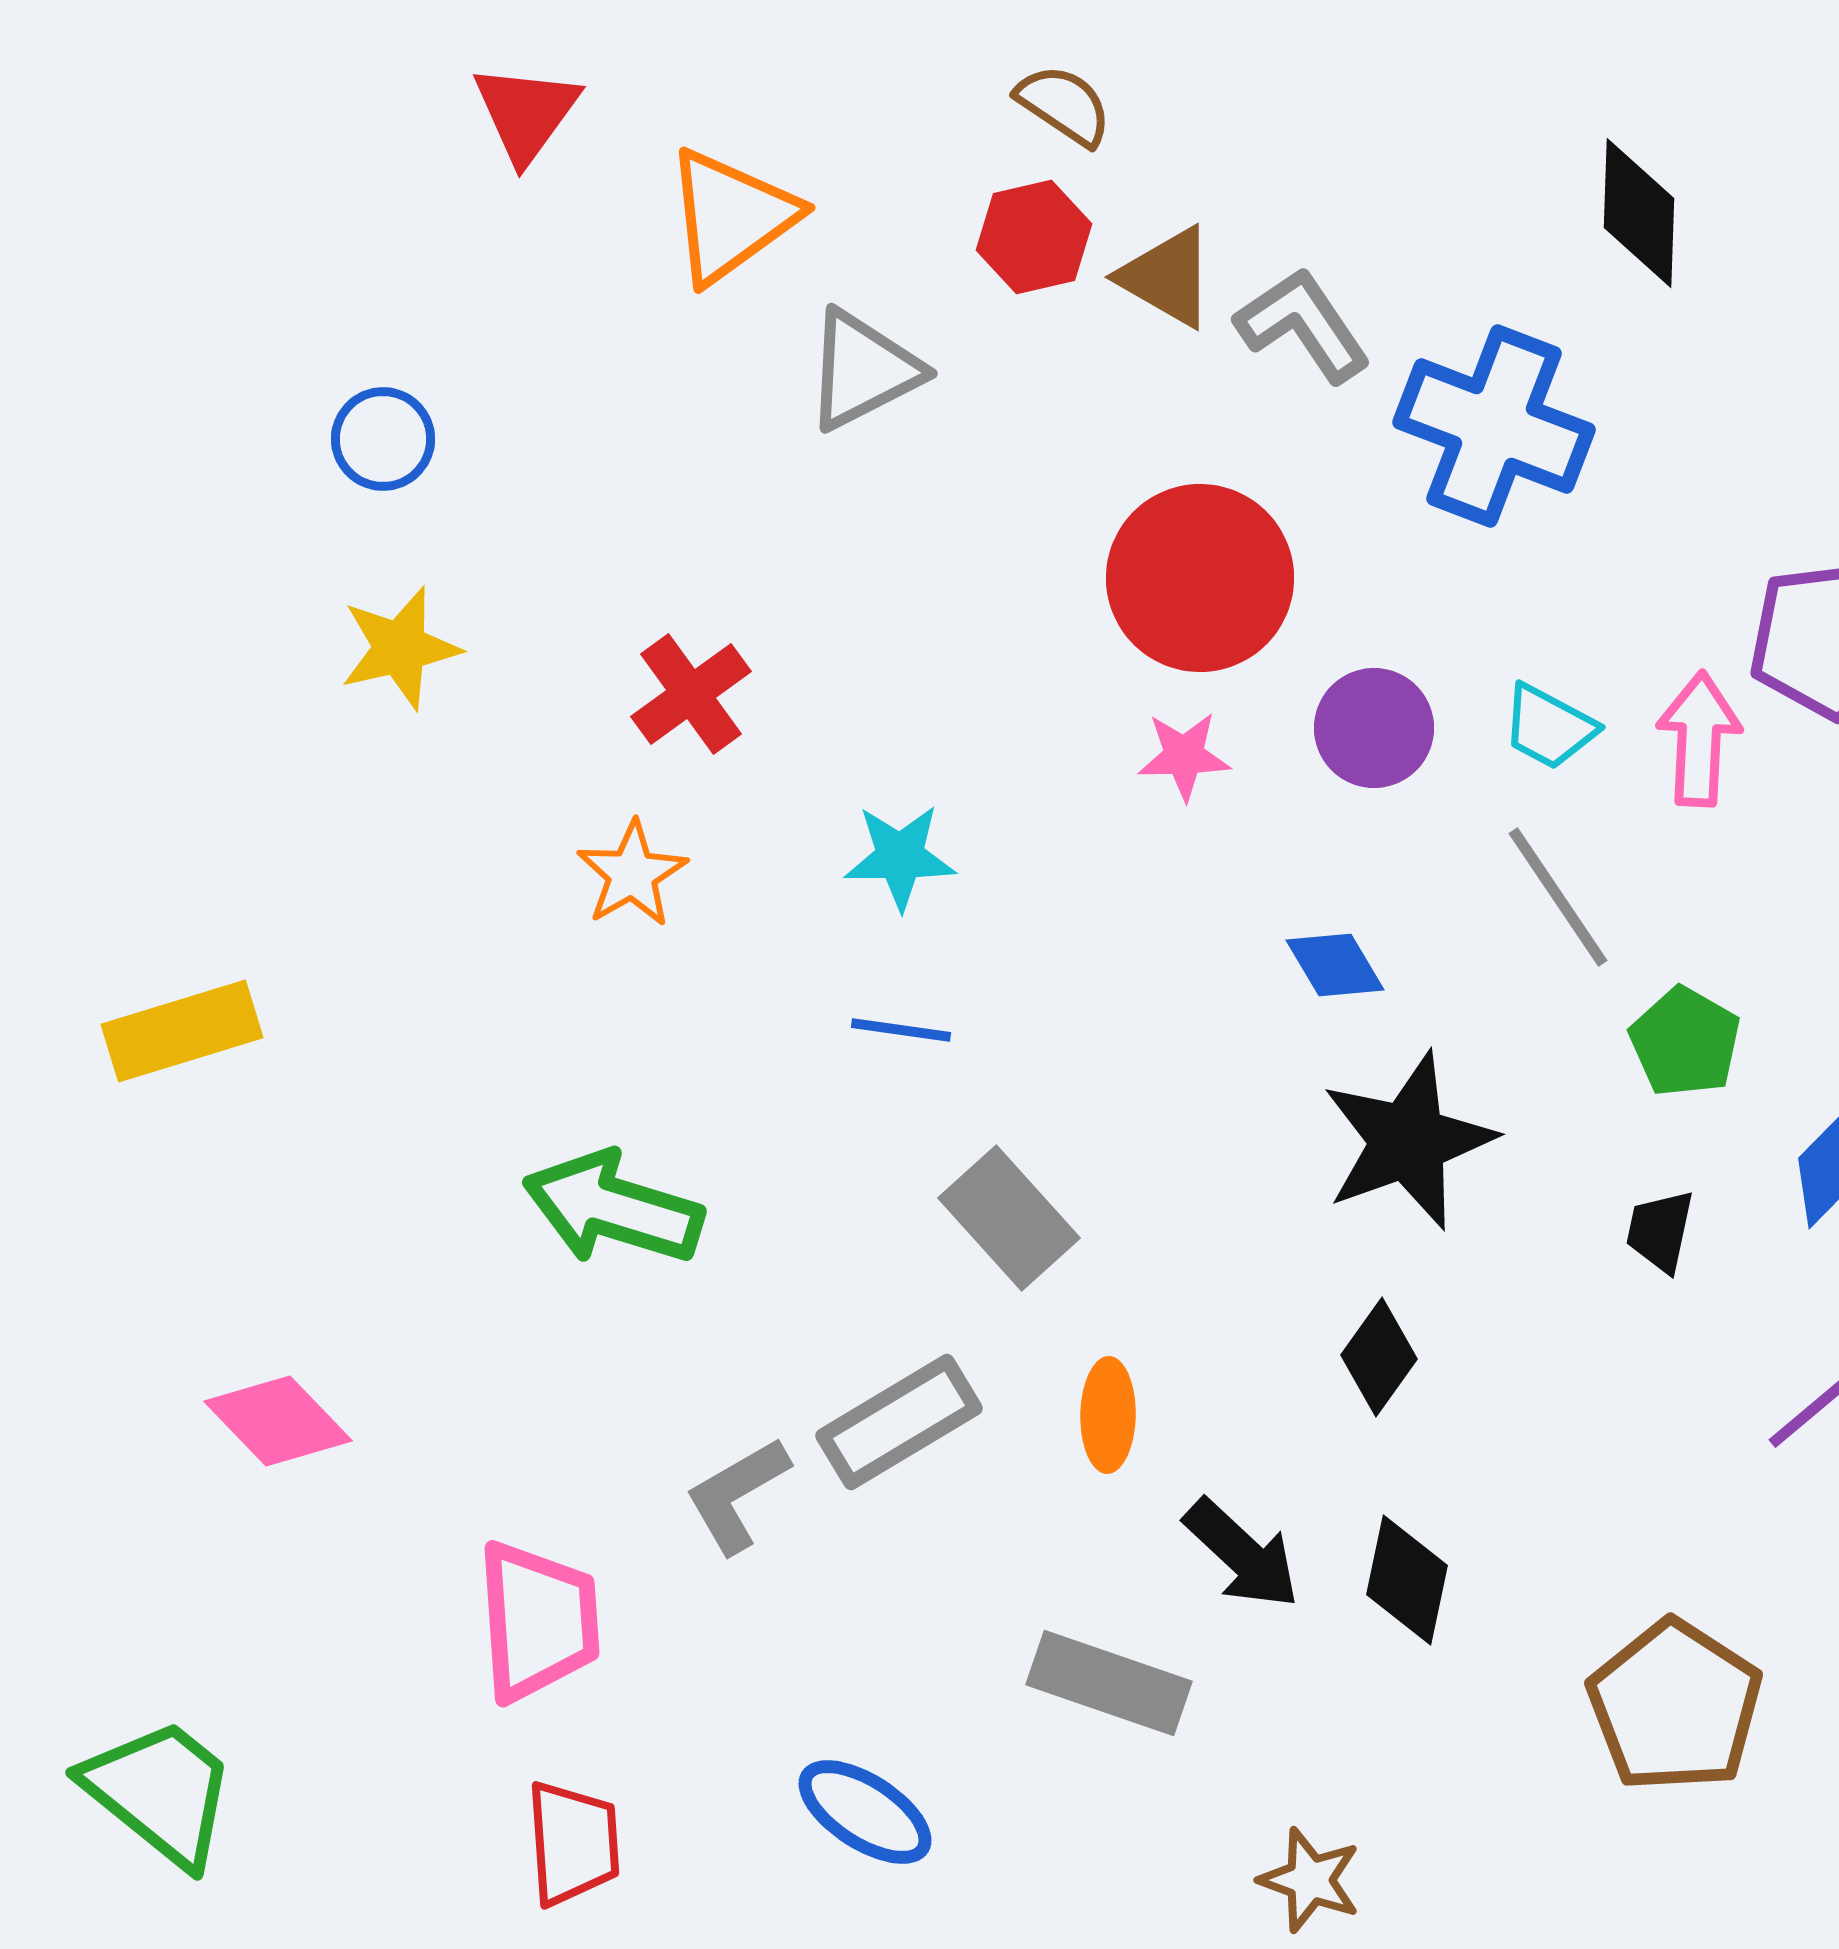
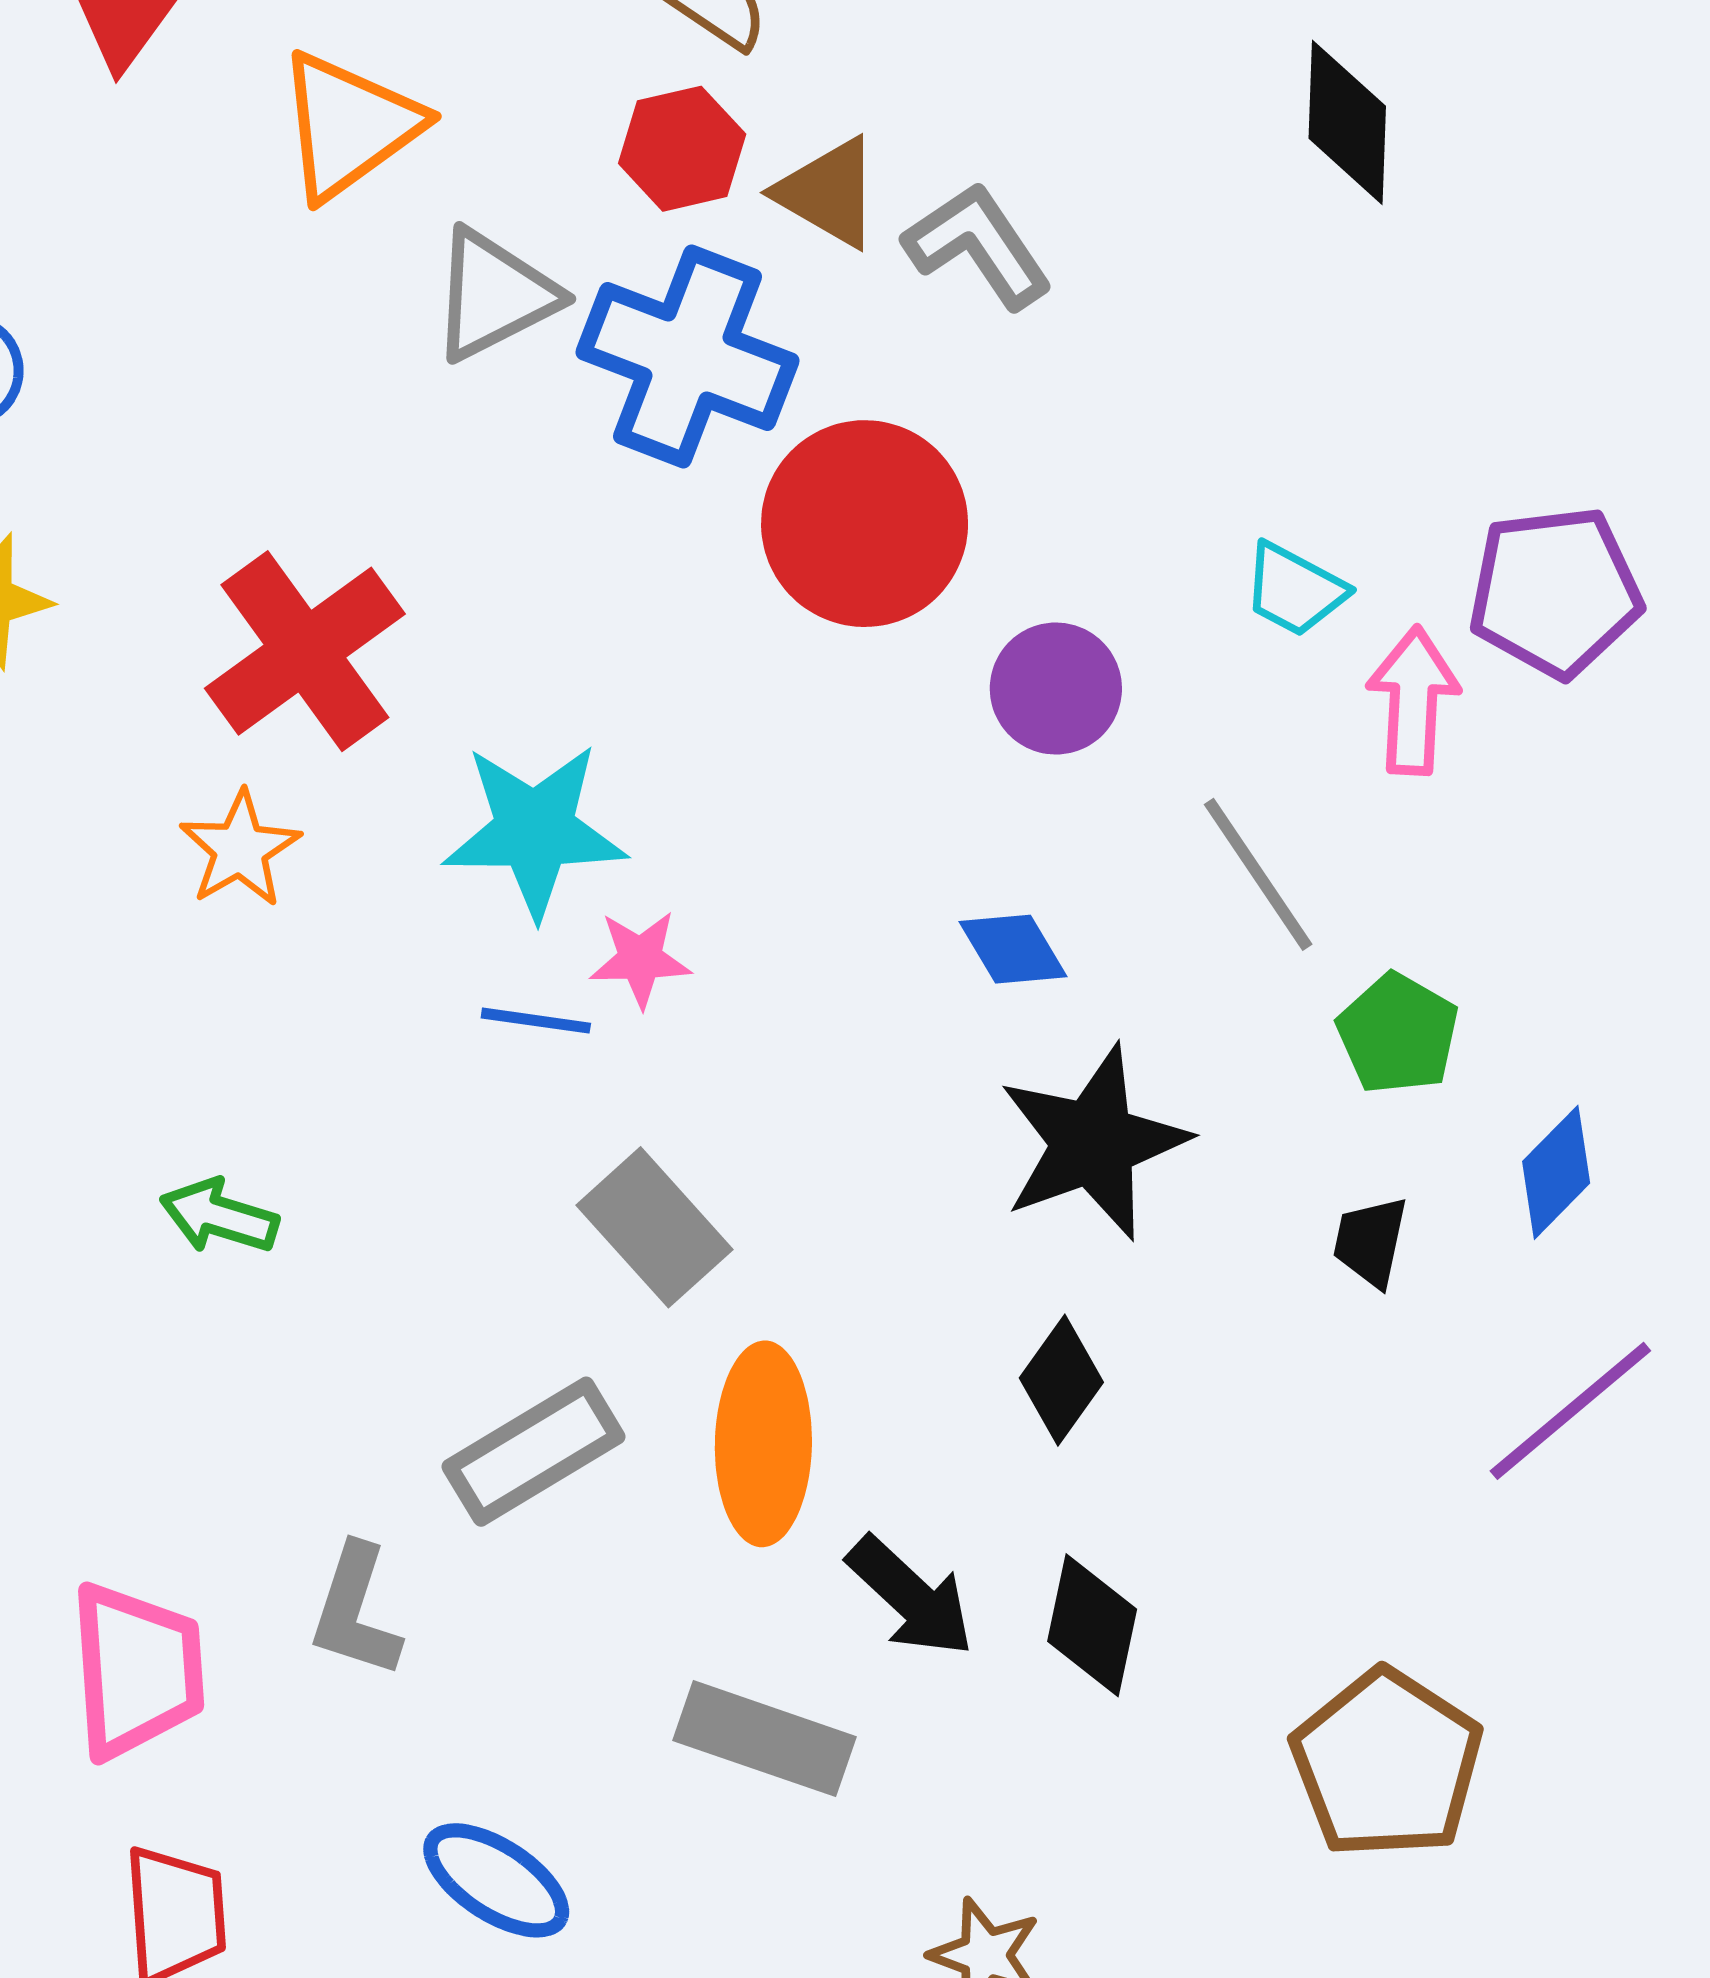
blue cross: (1494, 426) -> (688, 356), moved
red cross: (691, 694) -> (305, 651), size x1.5
cyan trapezoid: (1549, 727) -> (1294, 590), moved
pink star: (1184, 756) -> (640, 959), moved
cyan star: (900, 857) -> (535, 830), size x1.5
green arrow: (613, 1208) -> (219, 1216), size x0.6
orange ellipse: (1108, 1415) -> (763, 1444), size x1.6
gray L-shape: (737, 1495) -> (355, 1611), moved, turned -42

